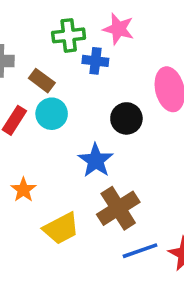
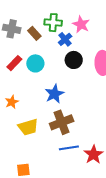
blue cross: (95, 61) -> (65, 39), turned 32
brown rectangle: (42, 81) -> (34, 33), moved
black circle: (126, 118) -> (74, 60), moved

